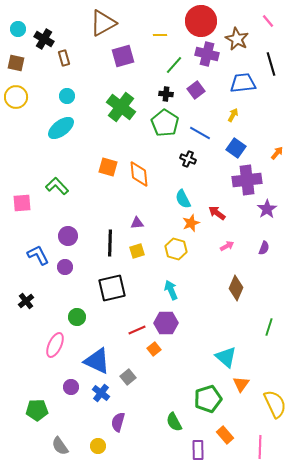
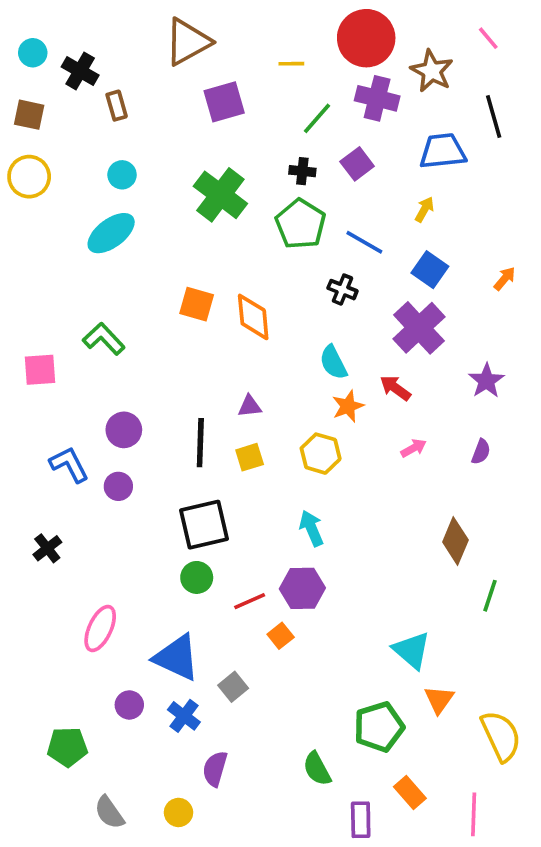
purple cross: (247, 180) -> (419, 328), moved, turned -36
brown diamond: (236, 288) -> (455, 541), moved
green circle: (77, 317) -> (197, 577), moved

